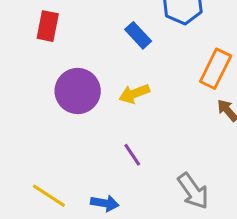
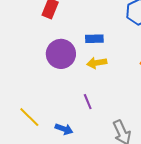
blue rectangle: (138, 35) -> (94, 39), moved, turned -60

